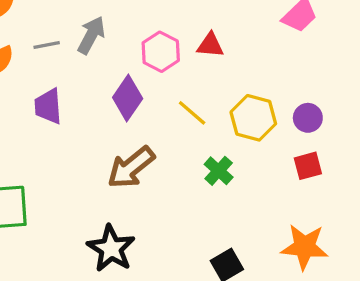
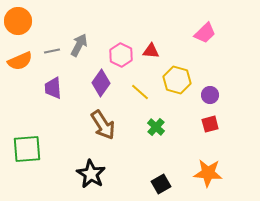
yellow hexagon: (253, 118) -> (177, 80), moved
brown arrow: (131, 167) -> (103, 125), turned -84

